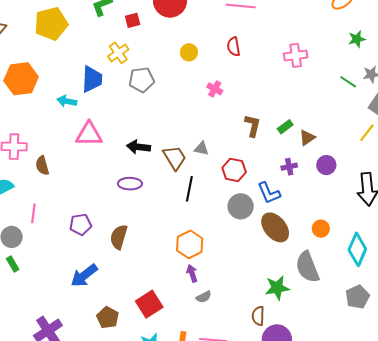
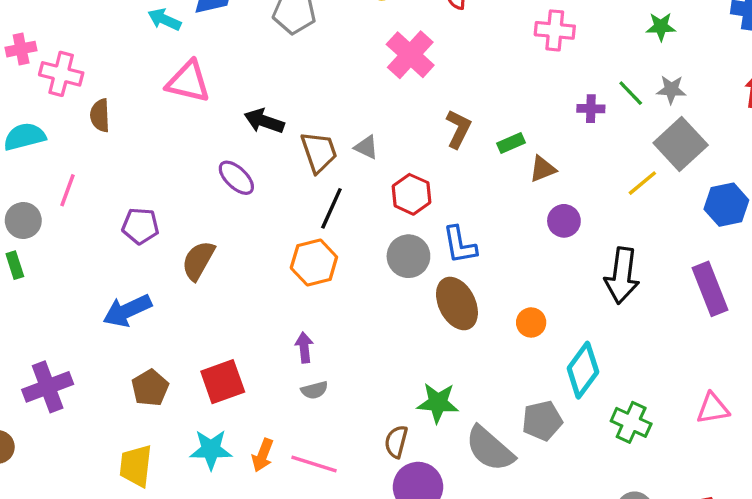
pink cross: (215, 89) -> (410, 55), size x1.8
purple cross: (289, 167) -> (591, 109), moved
purple ellipse: (130, 184) -> (236, 178), turned 30
orange hexagon: (190, 244) -> (314, 263), moved
gray semicircle: (307, 267) -> (490, 449), moved, turned -40
gray pentagon: (357, 297) -> (542, 421), moved

